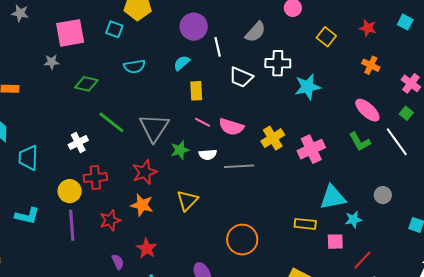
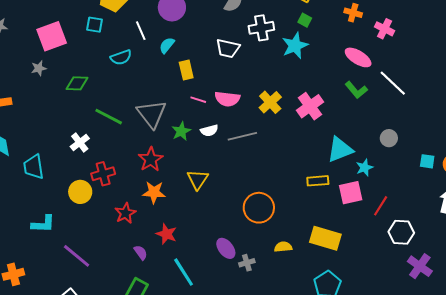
white line: (218, 47) -> (141, 31), moved
pink cross: (411, 83) -> (385, 29), moved
green square: (406, 113) -> (305, 20), moved
purple line: (72, 225) -> (77, 256), moved, turned -36
pink square: (335, 242) -> (351, 193), size x1.4

